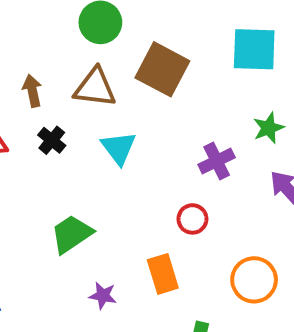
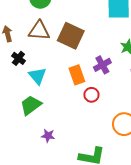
brown square: (162, 69) -> (71, 36), moved
cyan triangle: (119, 148) -> (37, 76), moved
orange rectangle: (163, 274) -> (77, 75), moved

